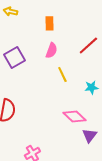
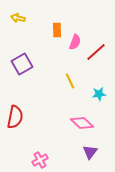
pink semicircle: (51, 50) -> (75, 42), moved
purple triangle: (89, 135) -> (90, 152), moved

